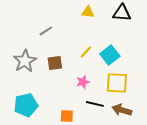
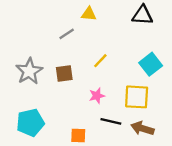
yellow triangle: (88, 12) -> (89, 14), moved
gray line: (46, 31) -> (67, 34), moved
cyan square: (110, 55) -> (151, 64), moved

